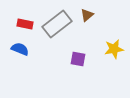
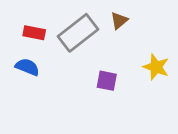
yellow star: (114, 49) -> (156, 67), turned 30

